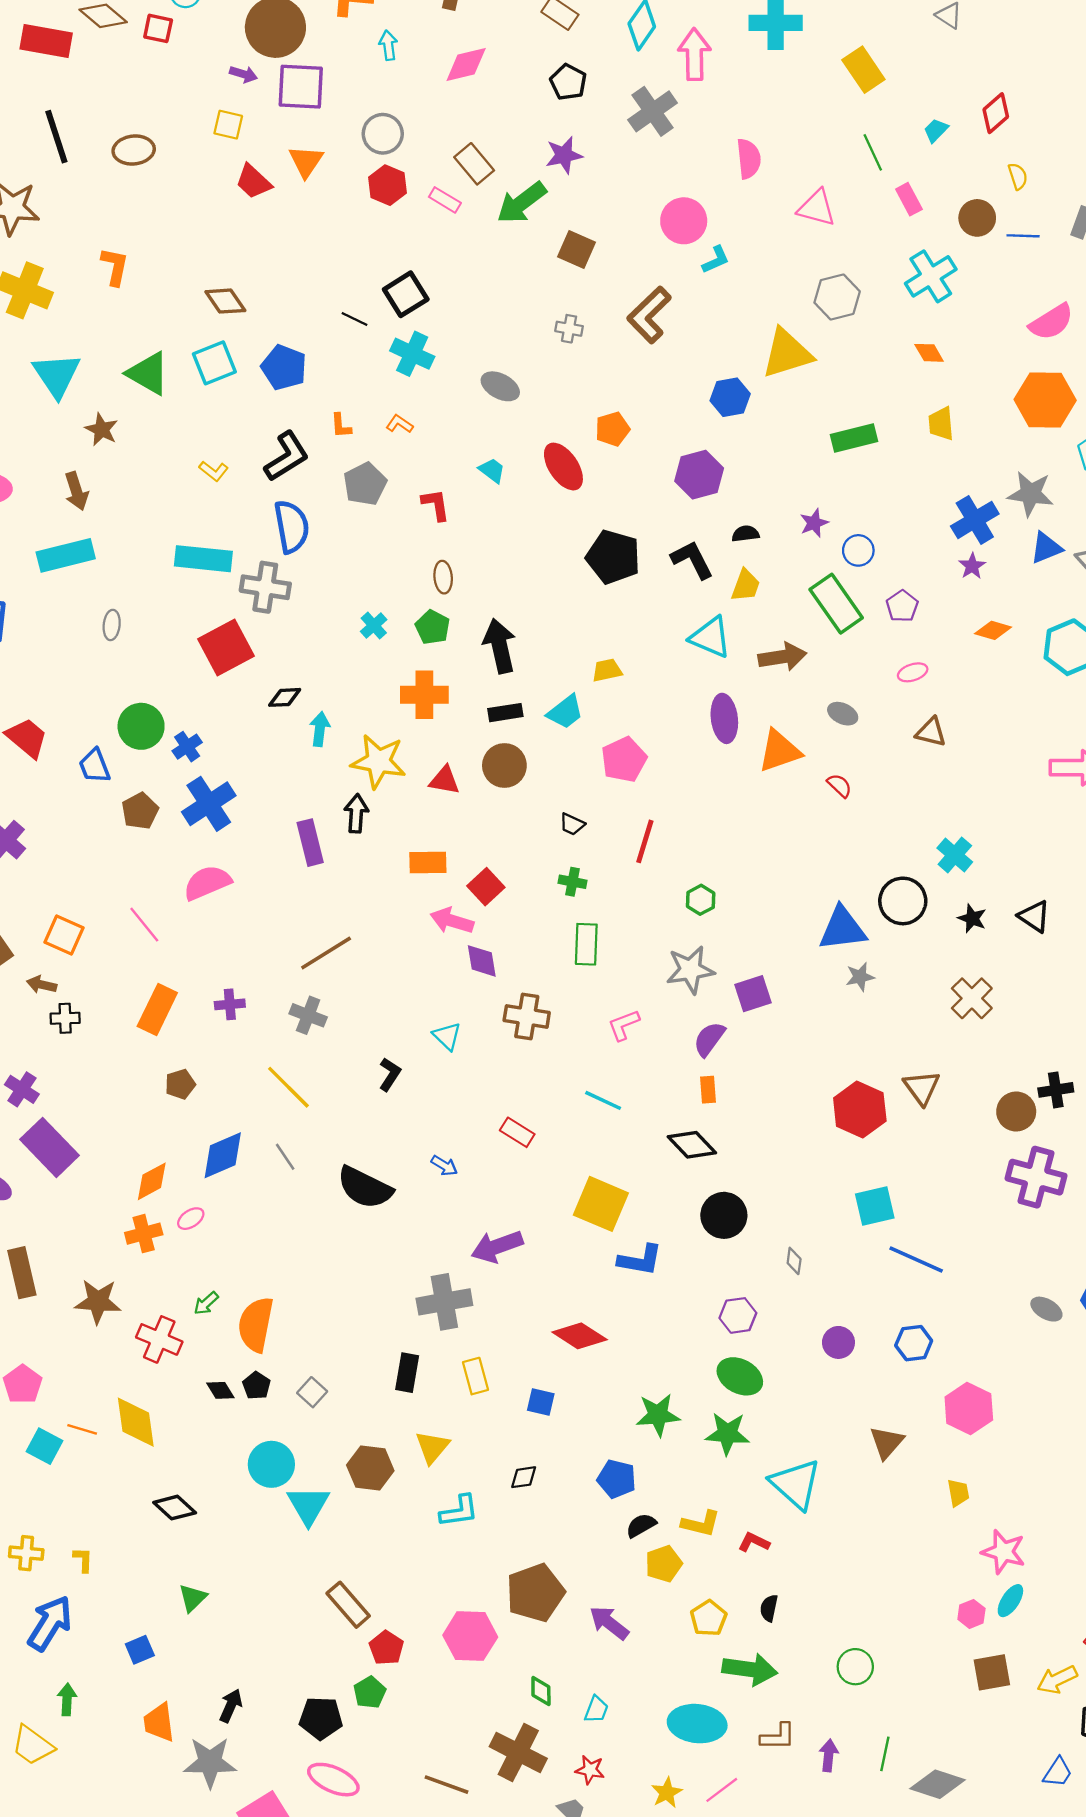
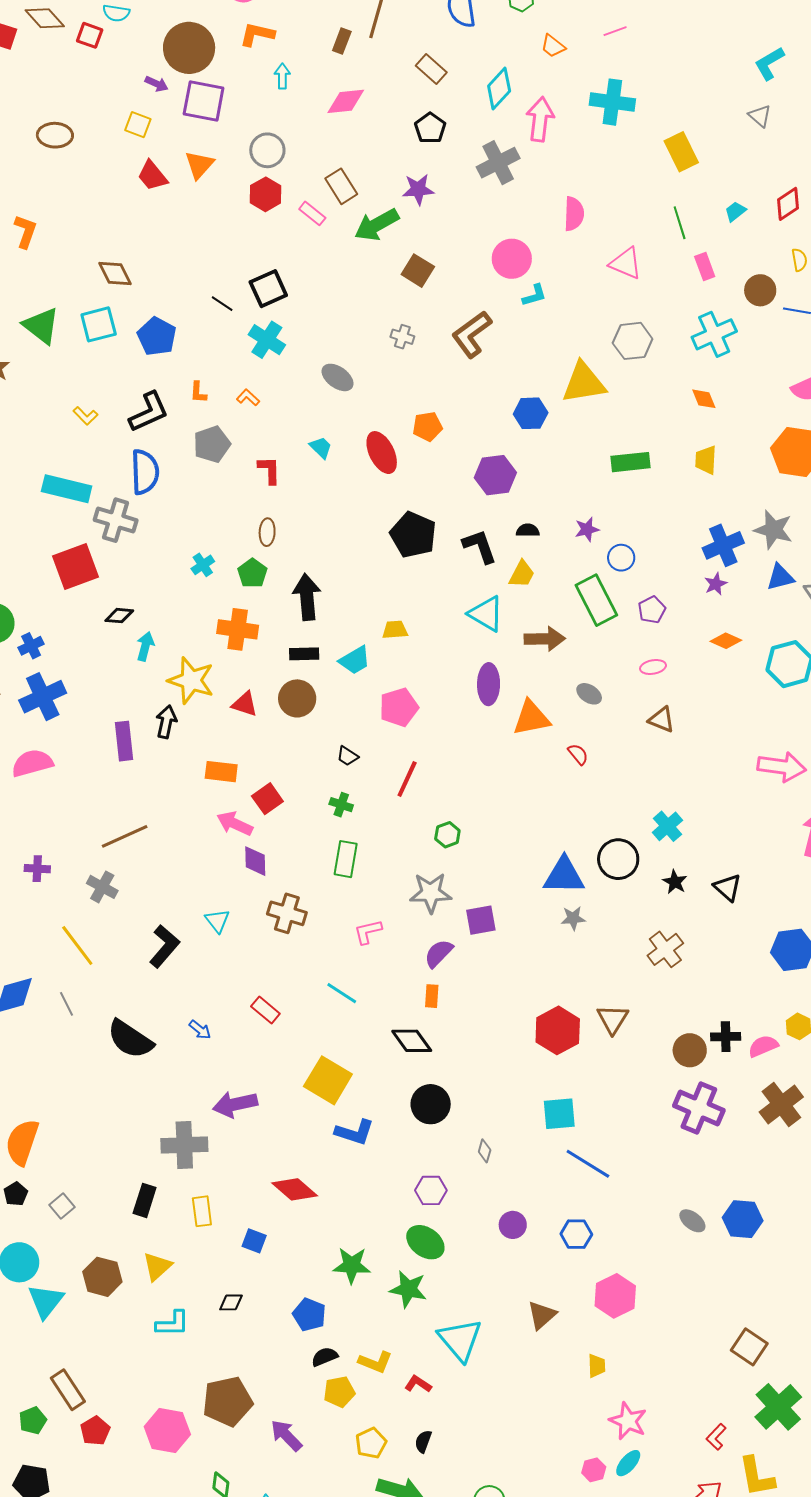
black L-shape: (390, 1074) -> (164, 946), size x1.5
green pentagon: (370, 1692) -> (33, 1421), moved

